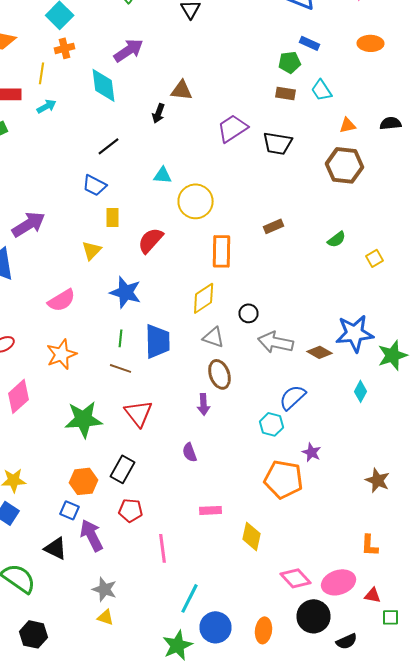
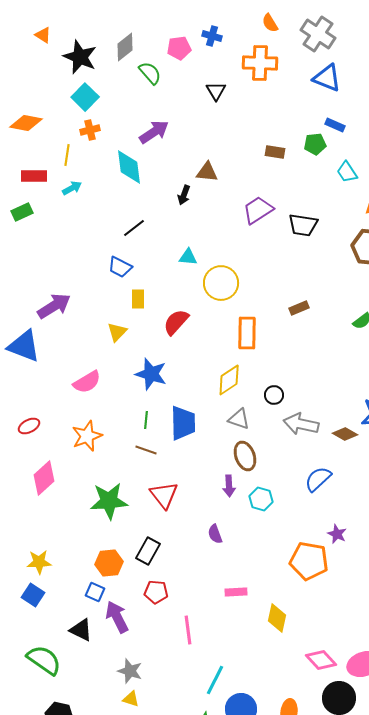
brown rectangle: (286, 93) -> (275, 152), moved
cyan hexagon: (272, 424) -> (261, 499), moved

